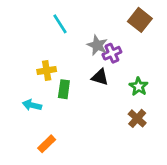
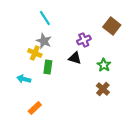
brown square: (140, 20) -> (112, 26), moved
gray star: (97, 45) -> (44, 41), moved
yellow cross: (47, 71) -> (35, 53), turned 32

